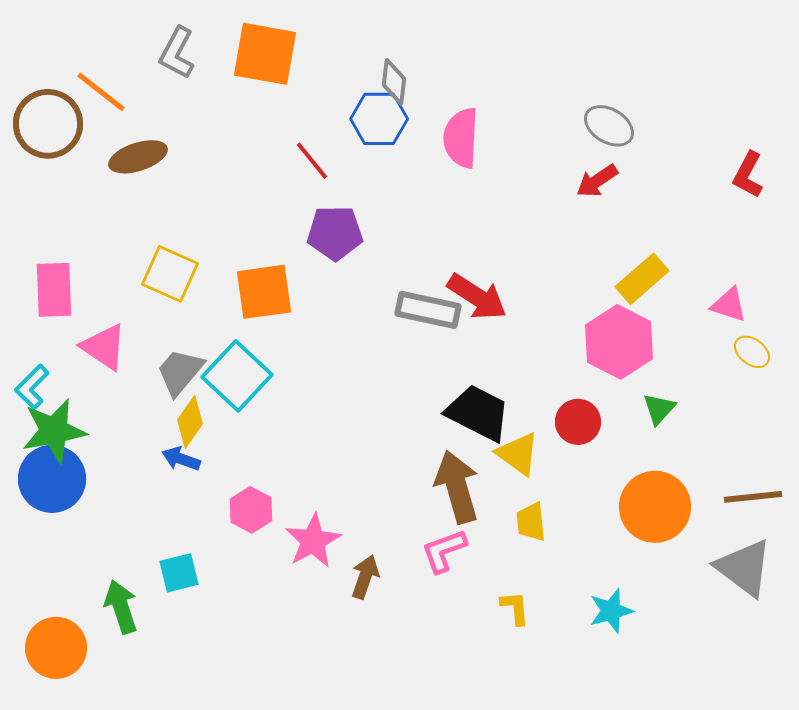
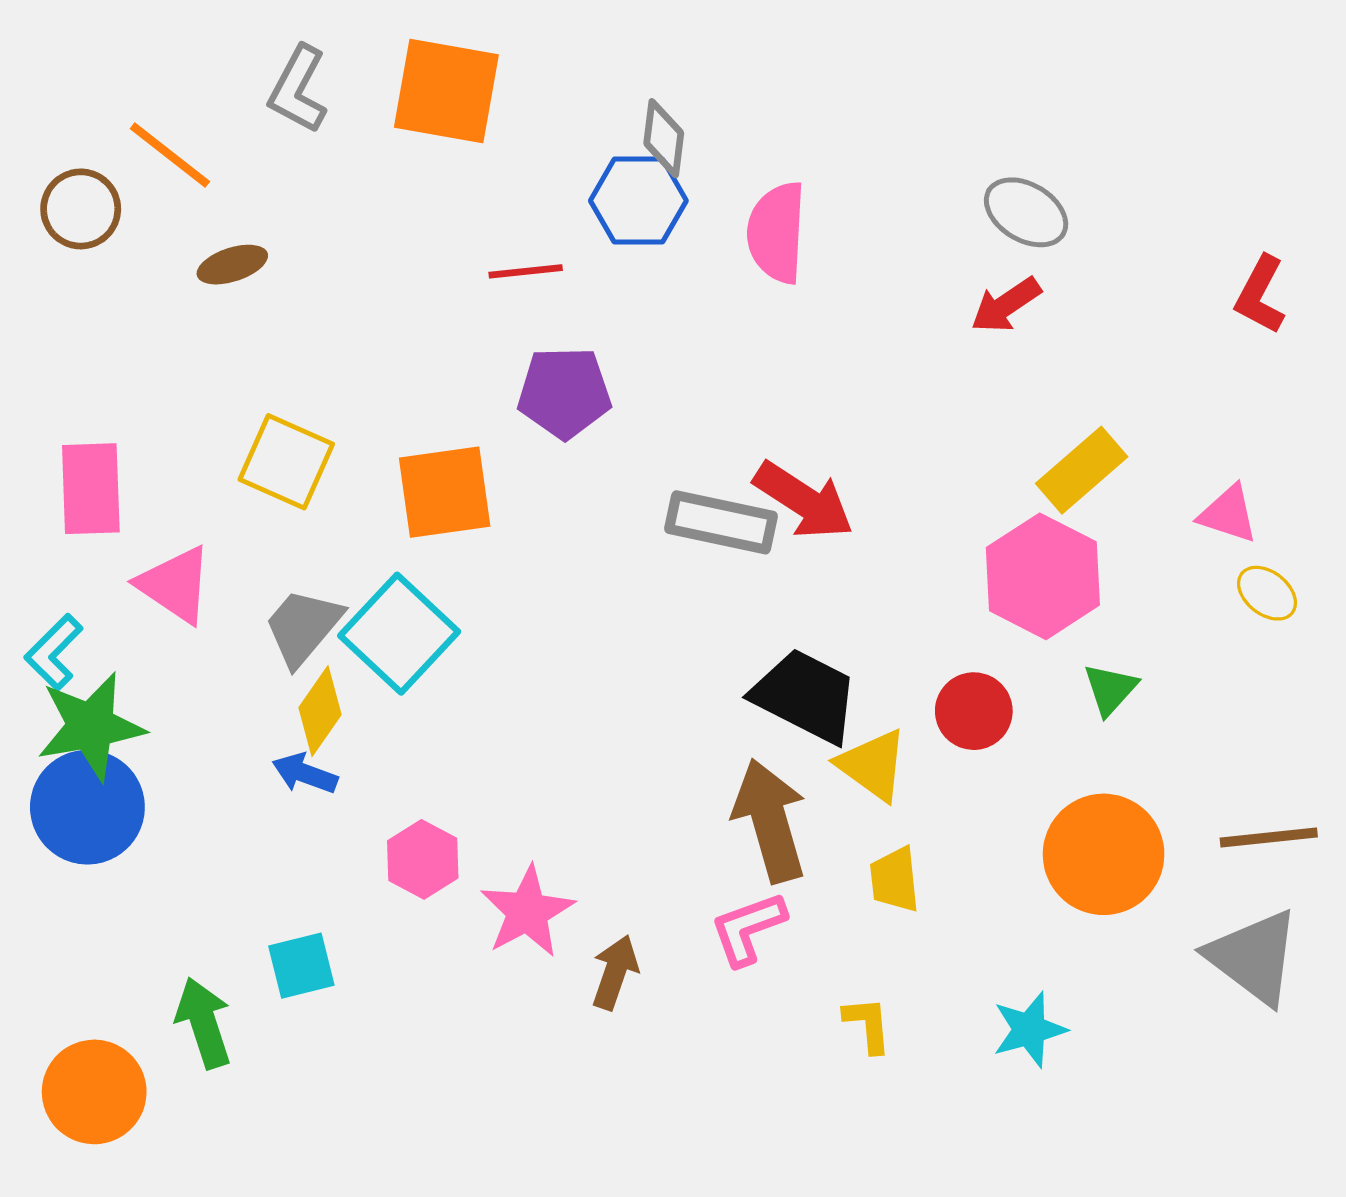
brown circle: (48, 124) -> (81, 209), size x0.7
brown ellipse: (138, 157) -> (232, 265), size x0.7
red line: (312, 161) -> (526, 271), turned -57

